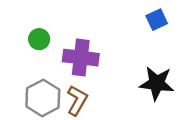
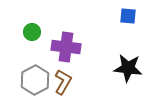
blue square: (157, 20) -> (128, 16), turned 30

